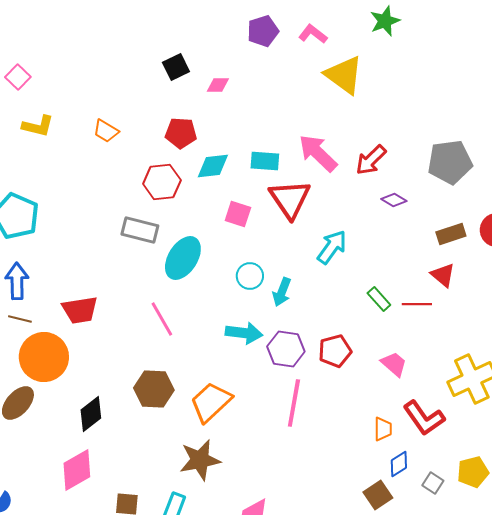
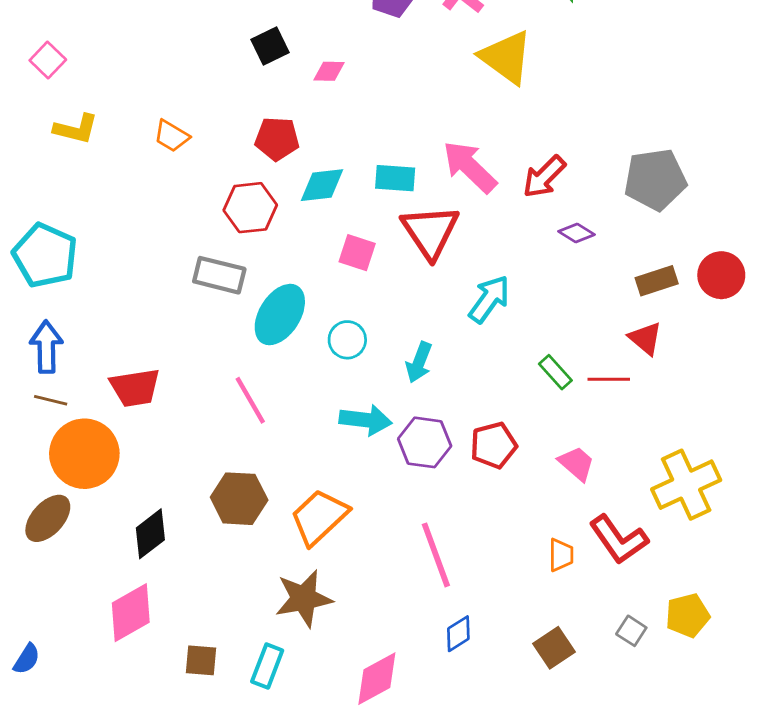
cyan circle: (250, 276) -> (347, 340), moved
pink line: (294, 403) -> (436, 555), moved, turned -30
blue diamond: (399, 464) -> (458, 634), moved

